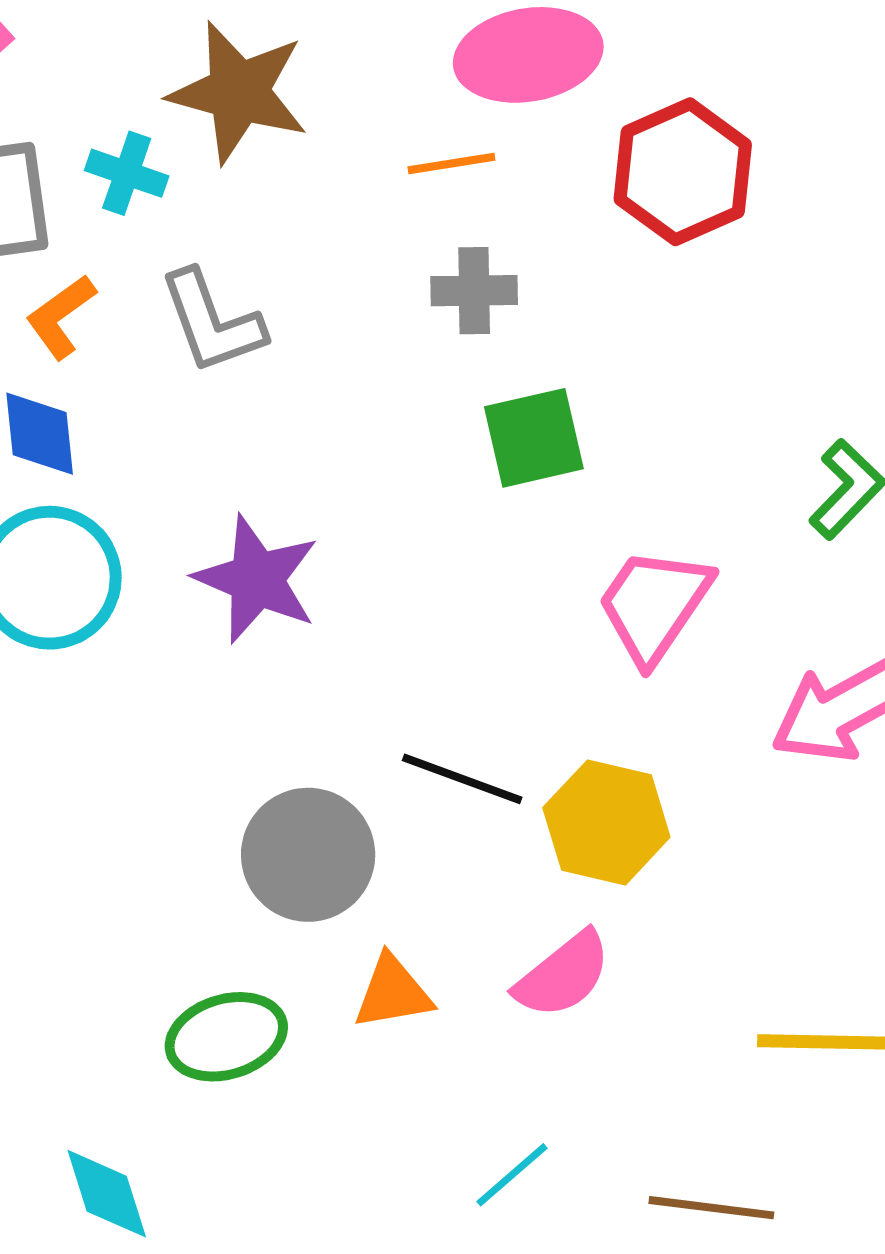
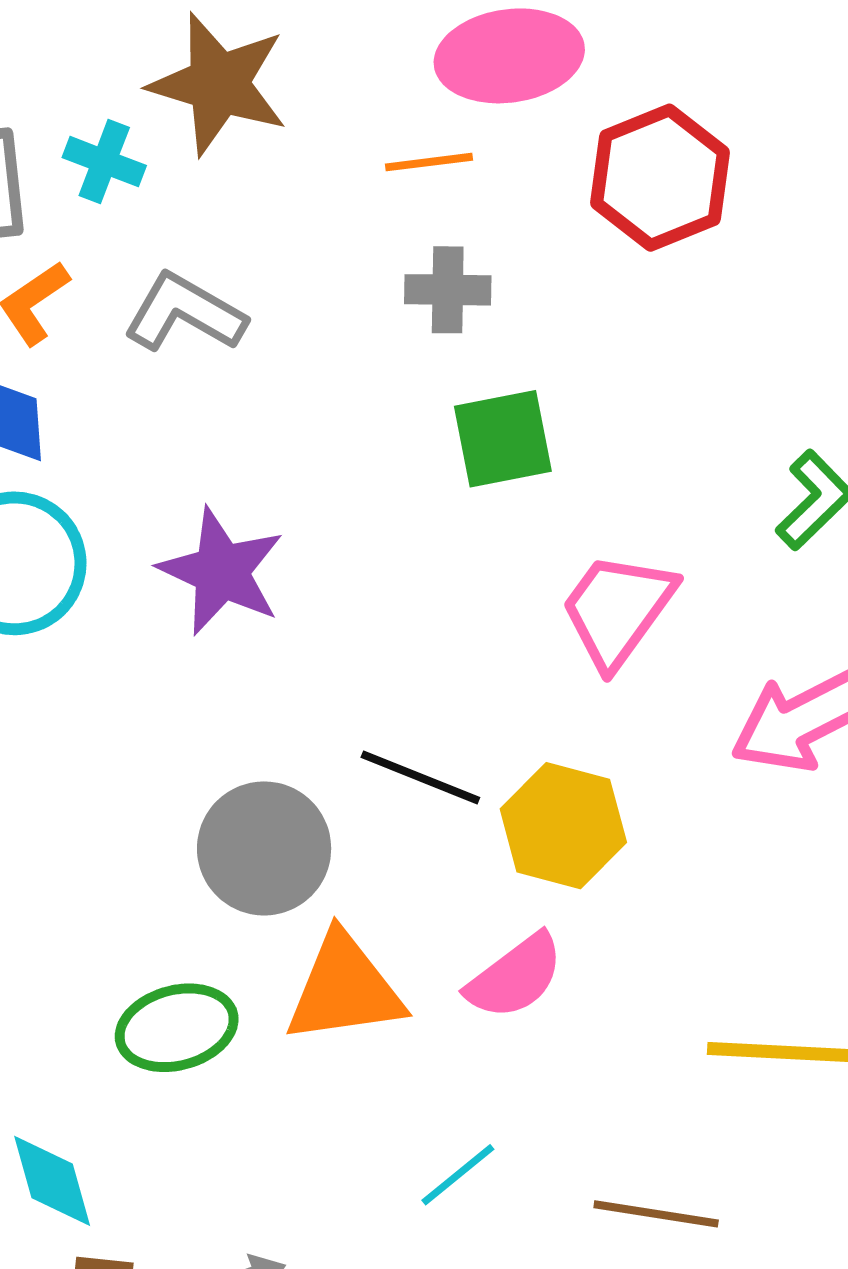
gray L-shape: (212, 322) -> (185, 313), turned 138
orange triangle: (393, 992) -> (344, 989), size x1.5

